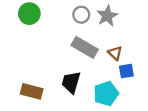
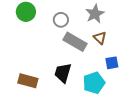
gray circle: (81, 15) -> (61, 20), moved
brown triangle: (115, 53) -> (100, 38), moved

